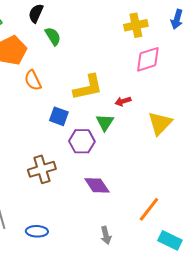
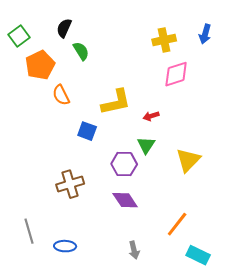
green triangle: (105, 122) -> (146, 145), moved
yellow triangle: (160, 123) -> (188, 160), moved
purple hexagon: (82, 141) -> (124, 164), moved

